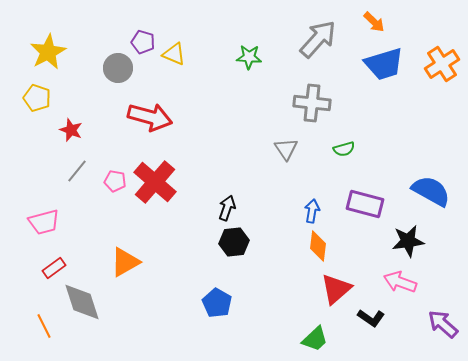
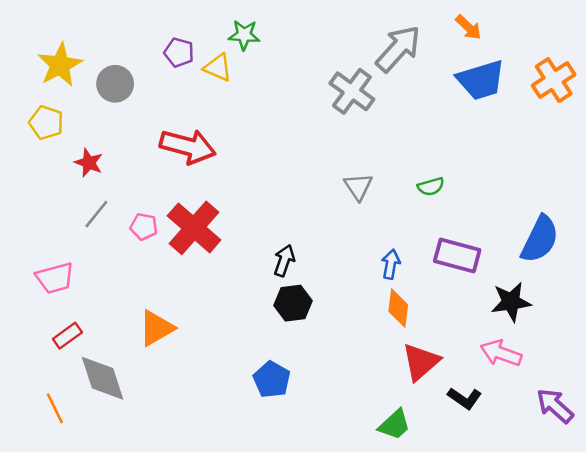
green star: (249, 57) -> (244, 35), moved
gray circle: (118, 68) -> (115, 84), moved
gray cross: (312, 103) -> (352, 91), moved, turned 30
blue semicircle: (431, 191) -> (540, 239), turned 87

